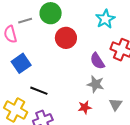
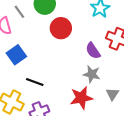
gray line: (25, 21) -> (19, 12), turned 72
red star: (85, 107) -> (81, 98), size x1.6

